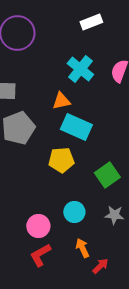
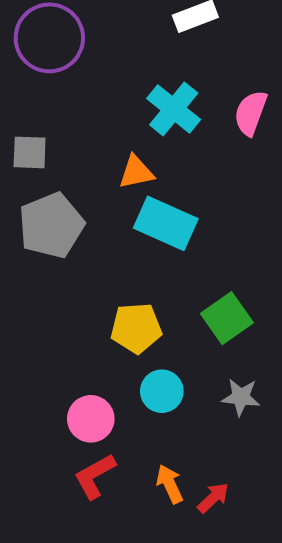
yellow pentagon: (61, 160) -> (136, 328), moved
orange arrow: (82, 248) -> (170, 484), moved

